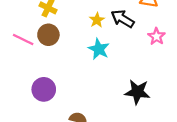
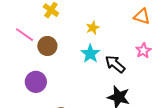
black arrow: (123, 19) -> (115, 64), moved
brown circle: (48, 35) -> (47, 46), moved

